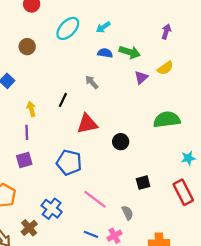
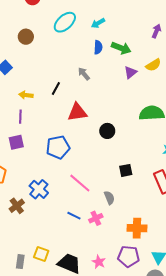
blue semicircle: (105, 53) -> (98, 47), turned 80
yellow arrow: (31, 109) -> (26, 95), turned -72
blue pentagon: (69, 162) -> (58, 147), turned -30

